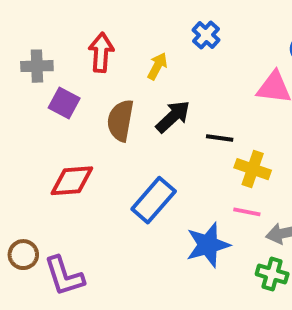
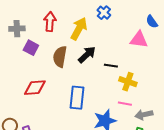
yellow arrow: (157, 66) -> (79, 29), size x1.6
blue rectangle: (154, 200) -> (77, 98), turned -35

